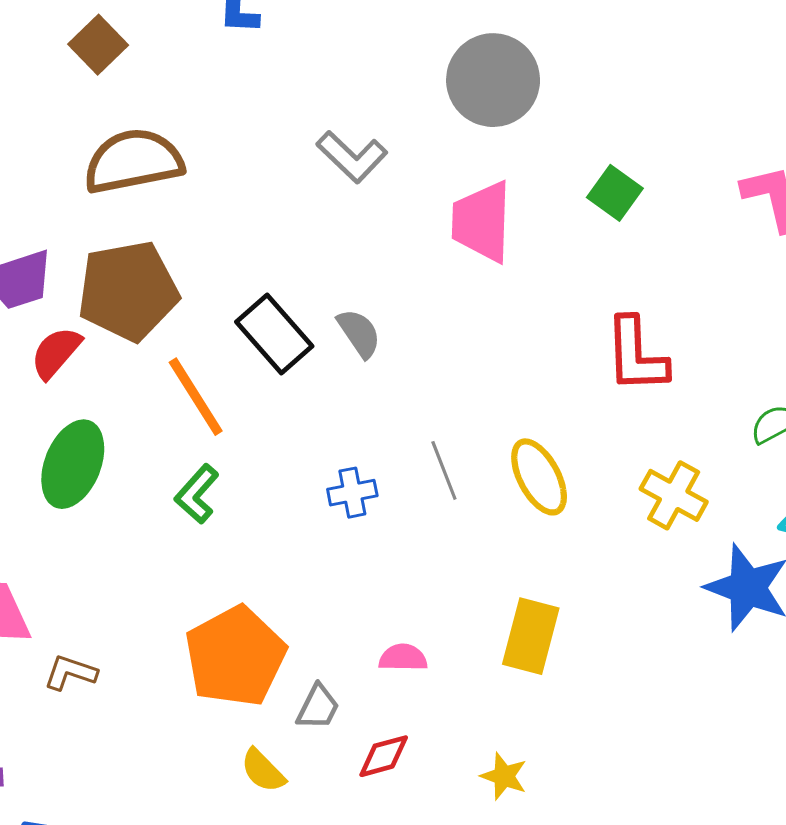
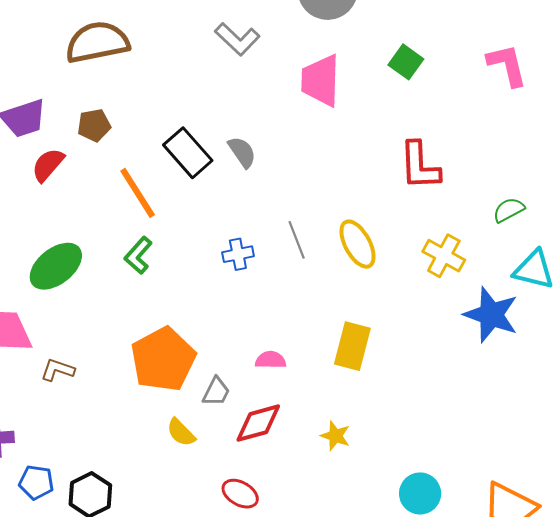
brown pentagon: (128, 291) -> (94, 125), size x0.5
green ellipse: (73, 464) -> (56, 266), moved, turned 30
red diamond: (384, 756) -> (258, 423), size x1.4

